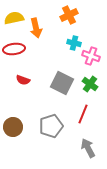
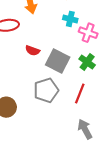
red semicircle: (23, 80) -> (33, 50), moved
gray pentagon: (51, 126) -> (46, 90), moved

